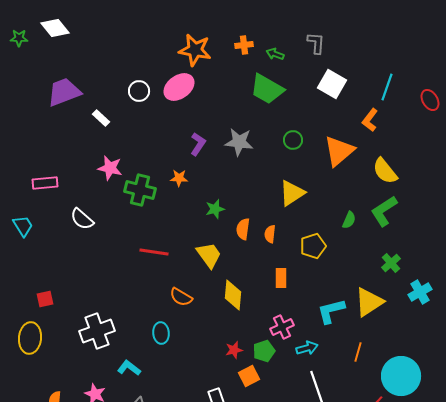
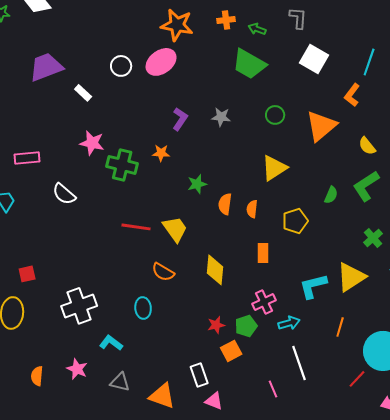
gray star: (239, 142) -> (221, 117), size x0.7
yellow semicircle: (385, 171) -> (367, 146), size x0.7
yellow trapezoid: (209, 255) -> (175, 229), moved

